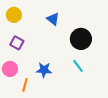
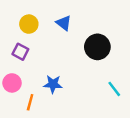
yellow circle: (14, 15) -> (29, 24), moved
cyan line: (78, 66) -> (114, 89), moved

